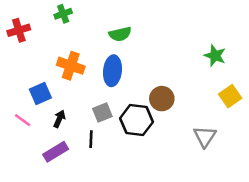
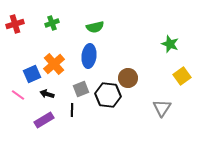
green cross: (63, 14) -> (52, 23), moved
orange cross: (71, 66) -> (54, 64), moved, turned 30
black arrow: (59, 119) -> (47, 94), turned -96

